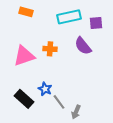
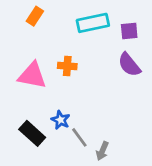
orange rectangle: (26, 12) -> (35, 16), turned -72
purple semicircle: (83, 46) -> (129, 65), moved
pink triangle: (24, 56) -> (32, 75), turned 30

